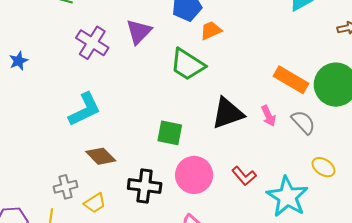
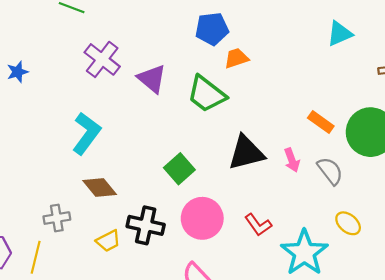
purple triangle: (139, 32) -> (152, 79), moved, turned -40
orange rectangle: (291, 80) -> (321, 122), size x0.7
cyan L-shape: (85, 109) -> (86, 133), turned -33
green square: (170, 133) -> (179, 169), turned 32
yellow trapezoid: (95, 203) -> (108, 241), moved

